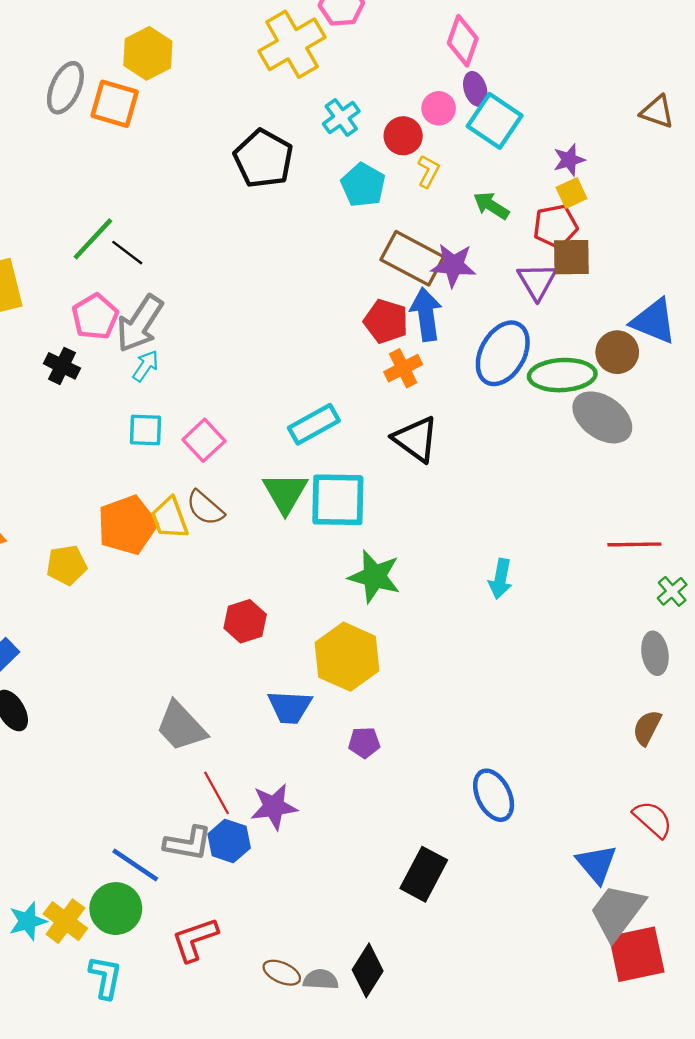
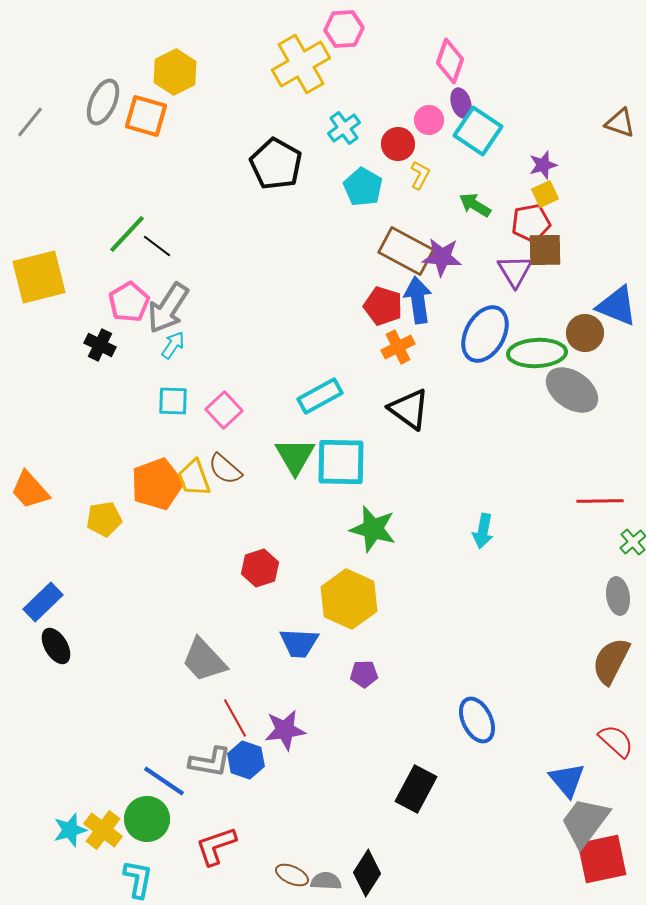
brown semicircle: (647, 728) -> (611, 661), size x1.5

